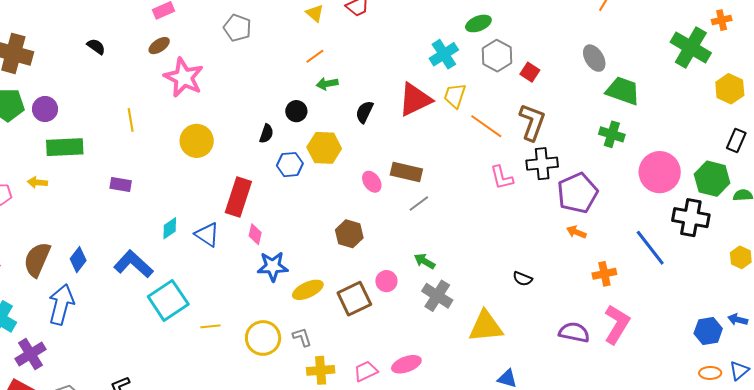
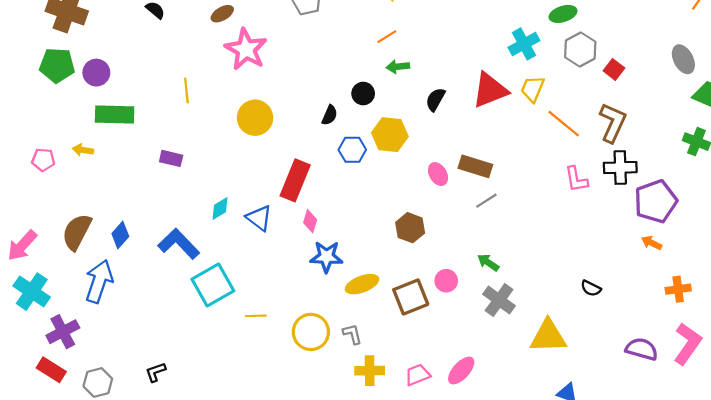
pink ellipse: (406, 364) -> (461, 370), turned -32

